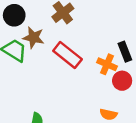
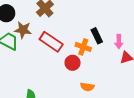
red circle: (122, 81) -> (73, 63), moved

